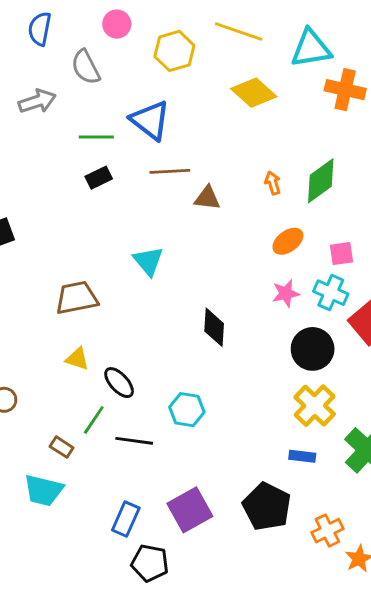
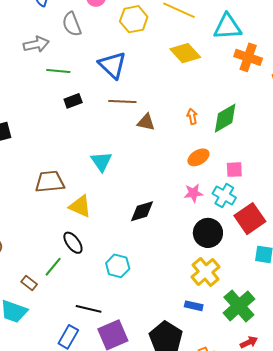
green line: (96, 137) -> (58, 71), moved
black diamond: (214, 327) -> (142, 211), turned 64
yellow triangle: (77, 359) -> (80, 206), moved, size x1.4
black line: (134, 441) -> (89, 309), moved

